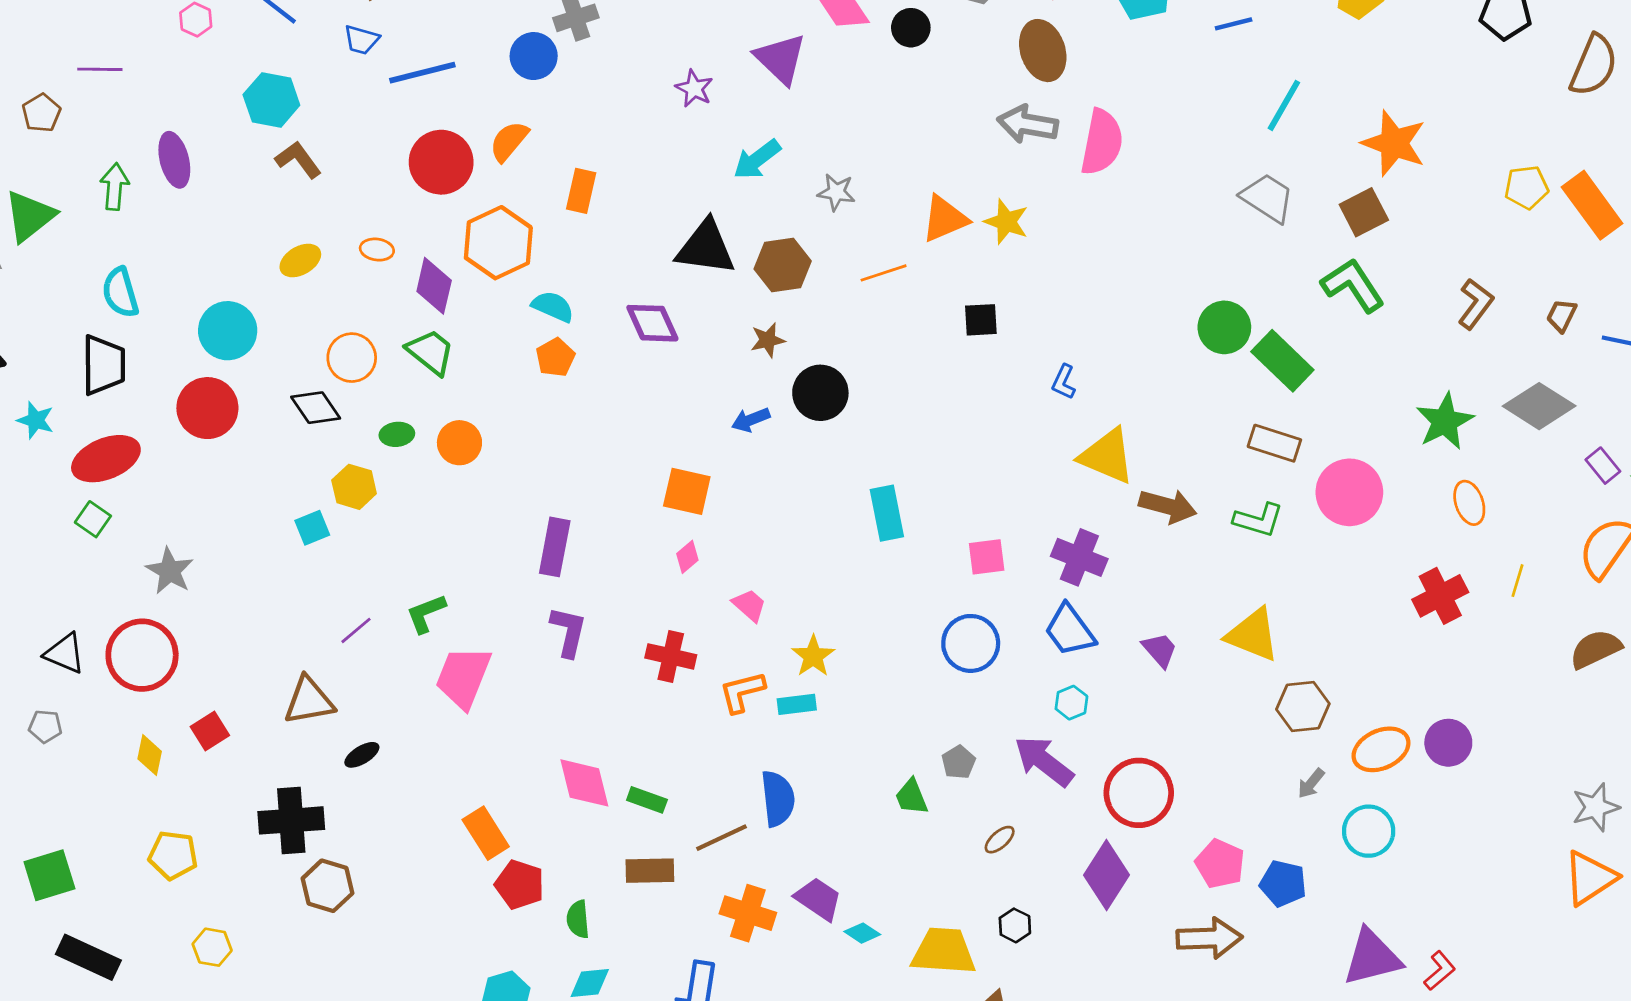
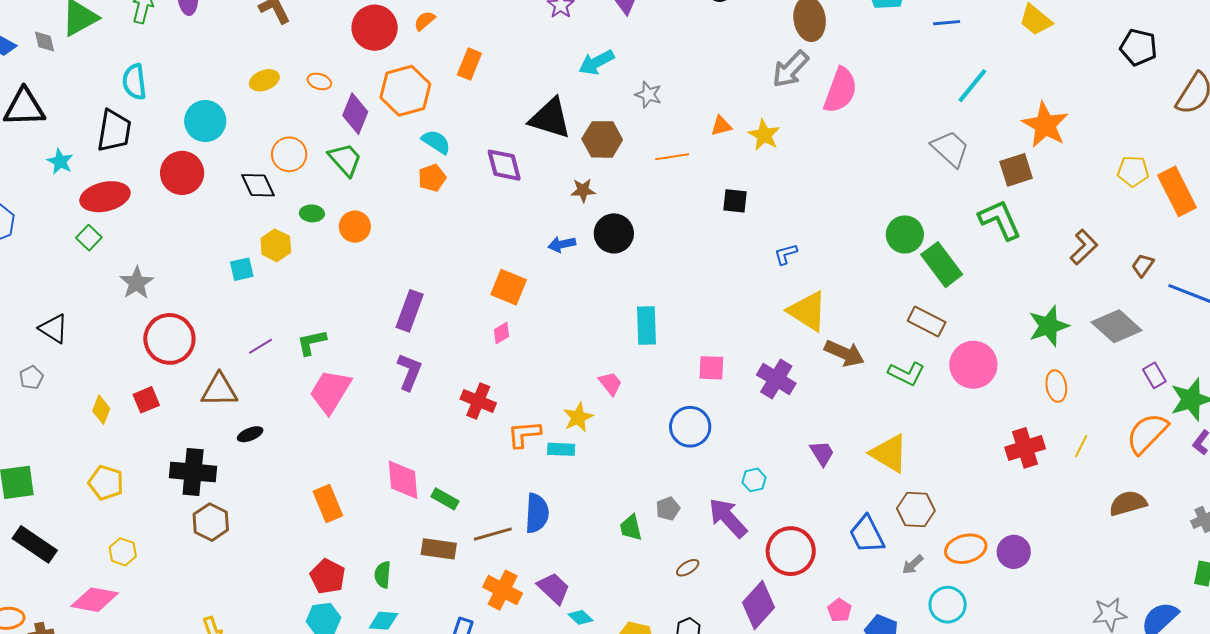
gray arrow: (1028, 124) -> (790, 69), turned -66
orange semicircle: (509, 141) -> (425, 21), size x0.7
orange triangle: (945, 219) -> (721, 126), size x0.6
blue L-shape: (1064, 382) -> (786, 254), turned 40
pink trapezoid: (749, 605) -> (610, 383), moved
blue trapezoid: (1070, 630) -> (867, 534), moved
red circle: (142, 655) -> (169, 339), moved
gray pentagon: (45, 726) -> (31, 377), turned 30
pink pentagon: (1220, 864) -> (840, 610), size x0.7
red pentagon: (520, 885) -> (328, 576), moved

